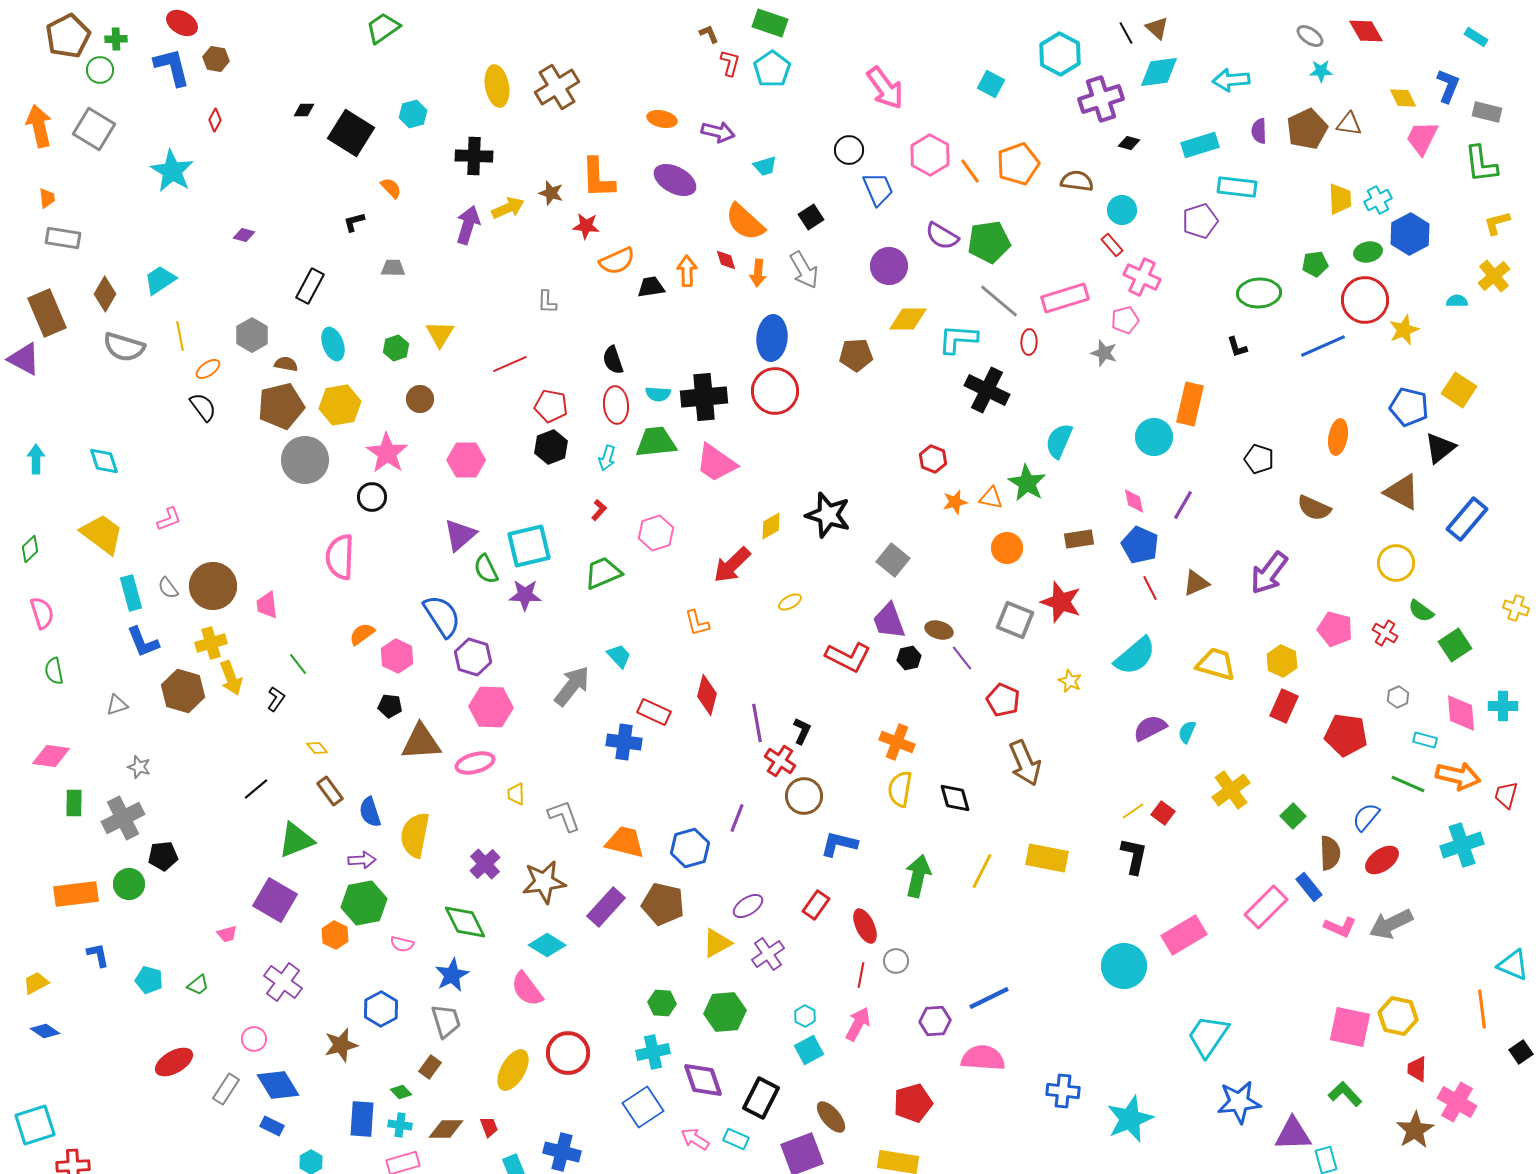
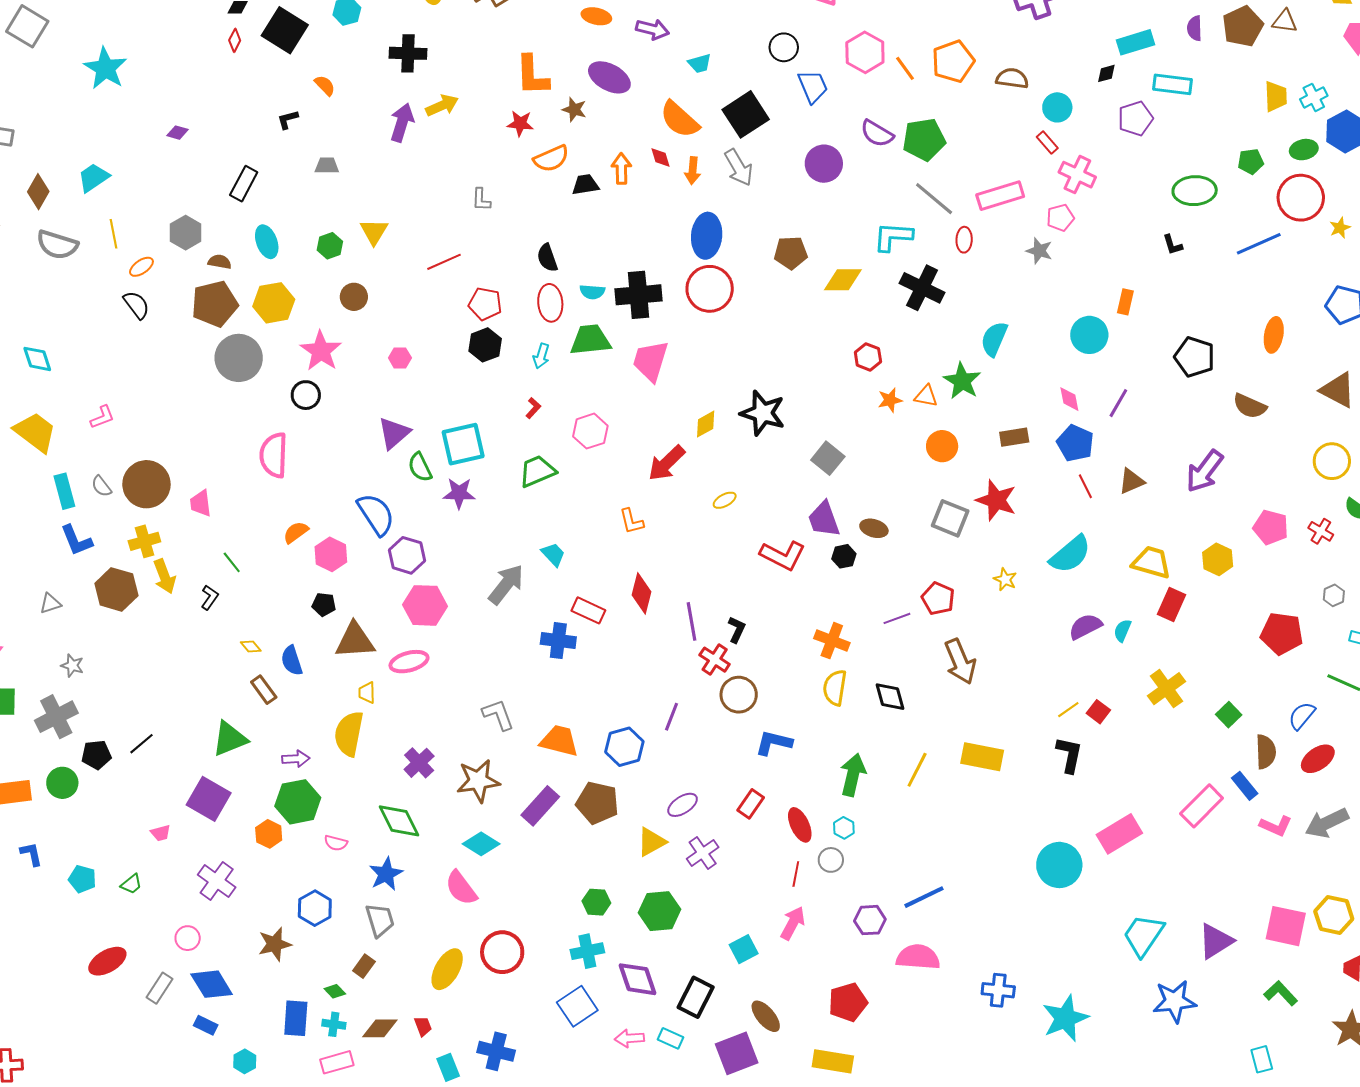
red diamond: (215, 120) -> (235, 40), moved
black diamond: (1129, 143) -> (1106, 73), moved, turned -30
brown star: (551, 193) -> (574, 109), moved
black square: (811, 217) -> (746, 114), size x1.8
yellow diamond: (908, 319) -> (843, 280), moved
yellow star: (1404, 330) -> (1340, 228), size x0.7
orange rectangle: (1190, 404) -> (1125, 302), size x0.6
black pentagon: (1259, 459) -> (1195, 357), size x1.4
pink hexagon: (466, 460) -> (400, 358), size x0.6
pink trapezoid: (716, 463) -> (650, 361), turned 72
purple line: (962, 658) -> (897, 618), moved, turned -72
red rectangle: (1284, 706) -> (1172, 604), moved
black line: (256, 789) -> (141, 744), moved
yellow trapezoid: (516, 794) -> (367, 693), moved
blue semicircle: (370, 812) -> (292, 661), moved
cyan hexagon: (805, 1016) -> (844, 828), moved
purple triangle: (1293, 1134) -> (1216, 941), moved, turned -30
pink arrow: (695, 1139) -> (629, 1038), turned -36

